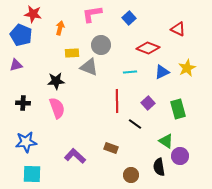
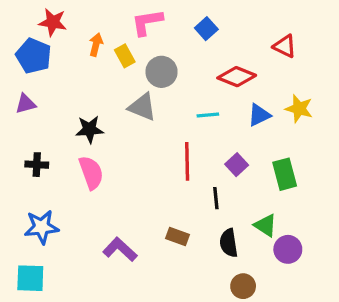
yellow rectangle: (72, 53) -> (125, 56), moved, turned 64
yellow star: (187, 68) -> (299, 109), turned -30
black line: (135, 124) -> (216, 198), turned 48
black semicircle: (159, 167) -> (229, 243), moved
cyan square: (32, 174) -> (30, 278), moved
brown circle: (131, 175) -> (243, 286), moved

